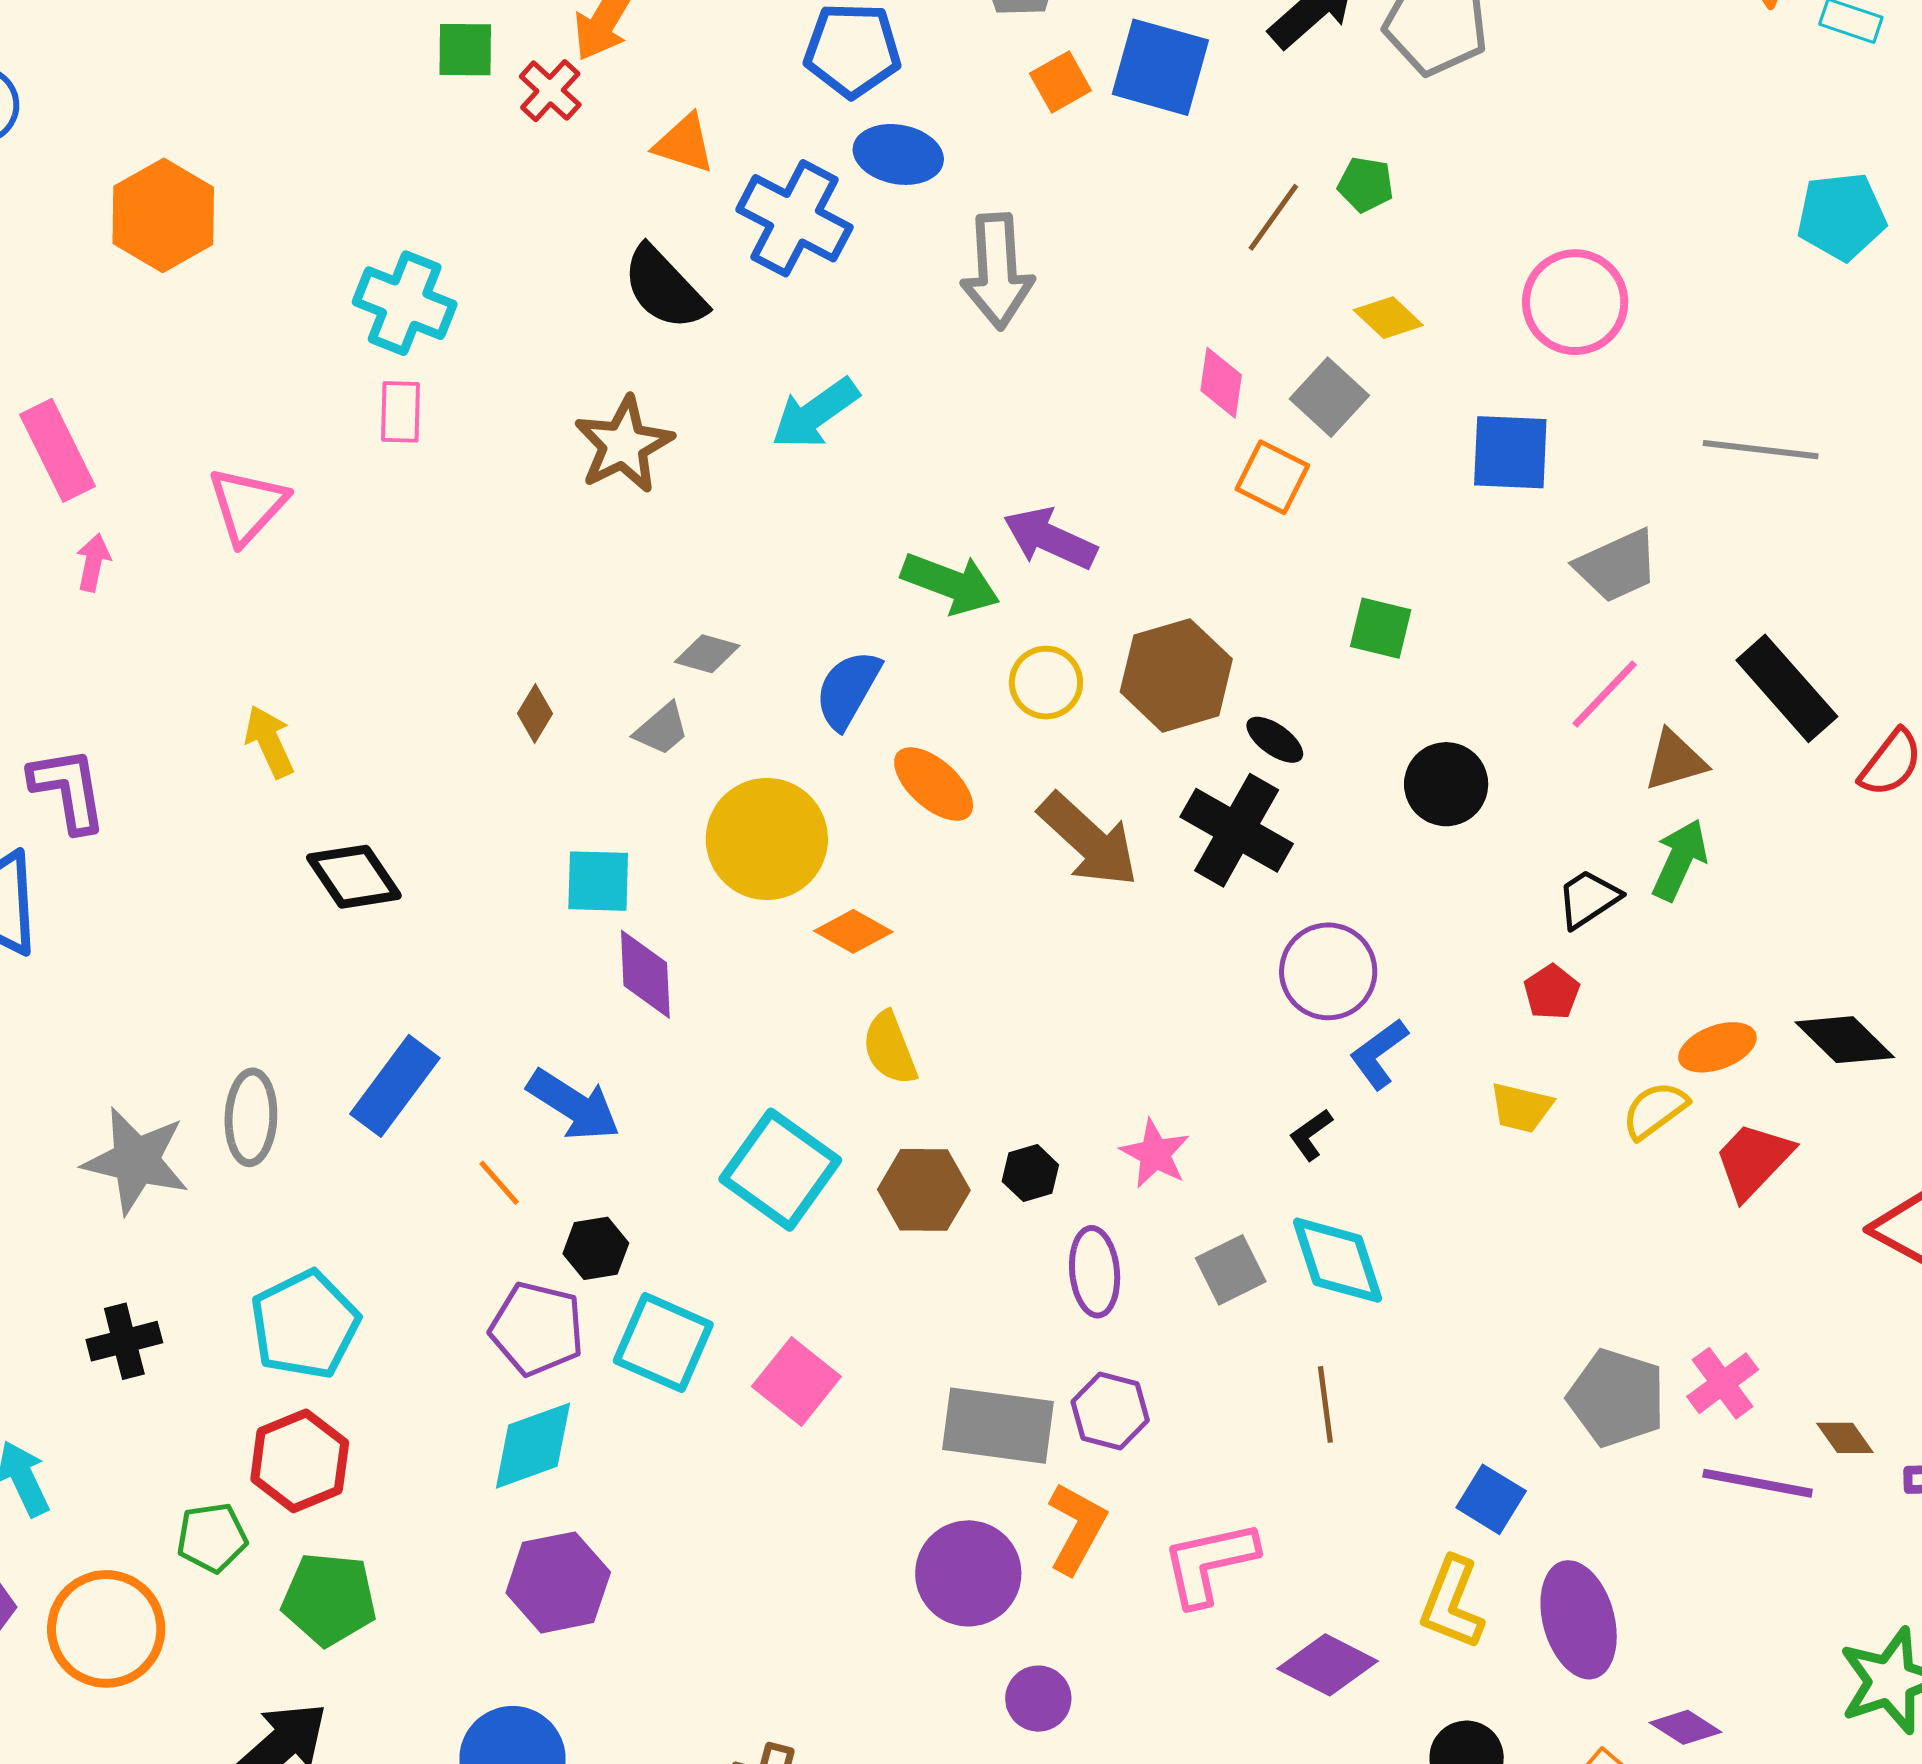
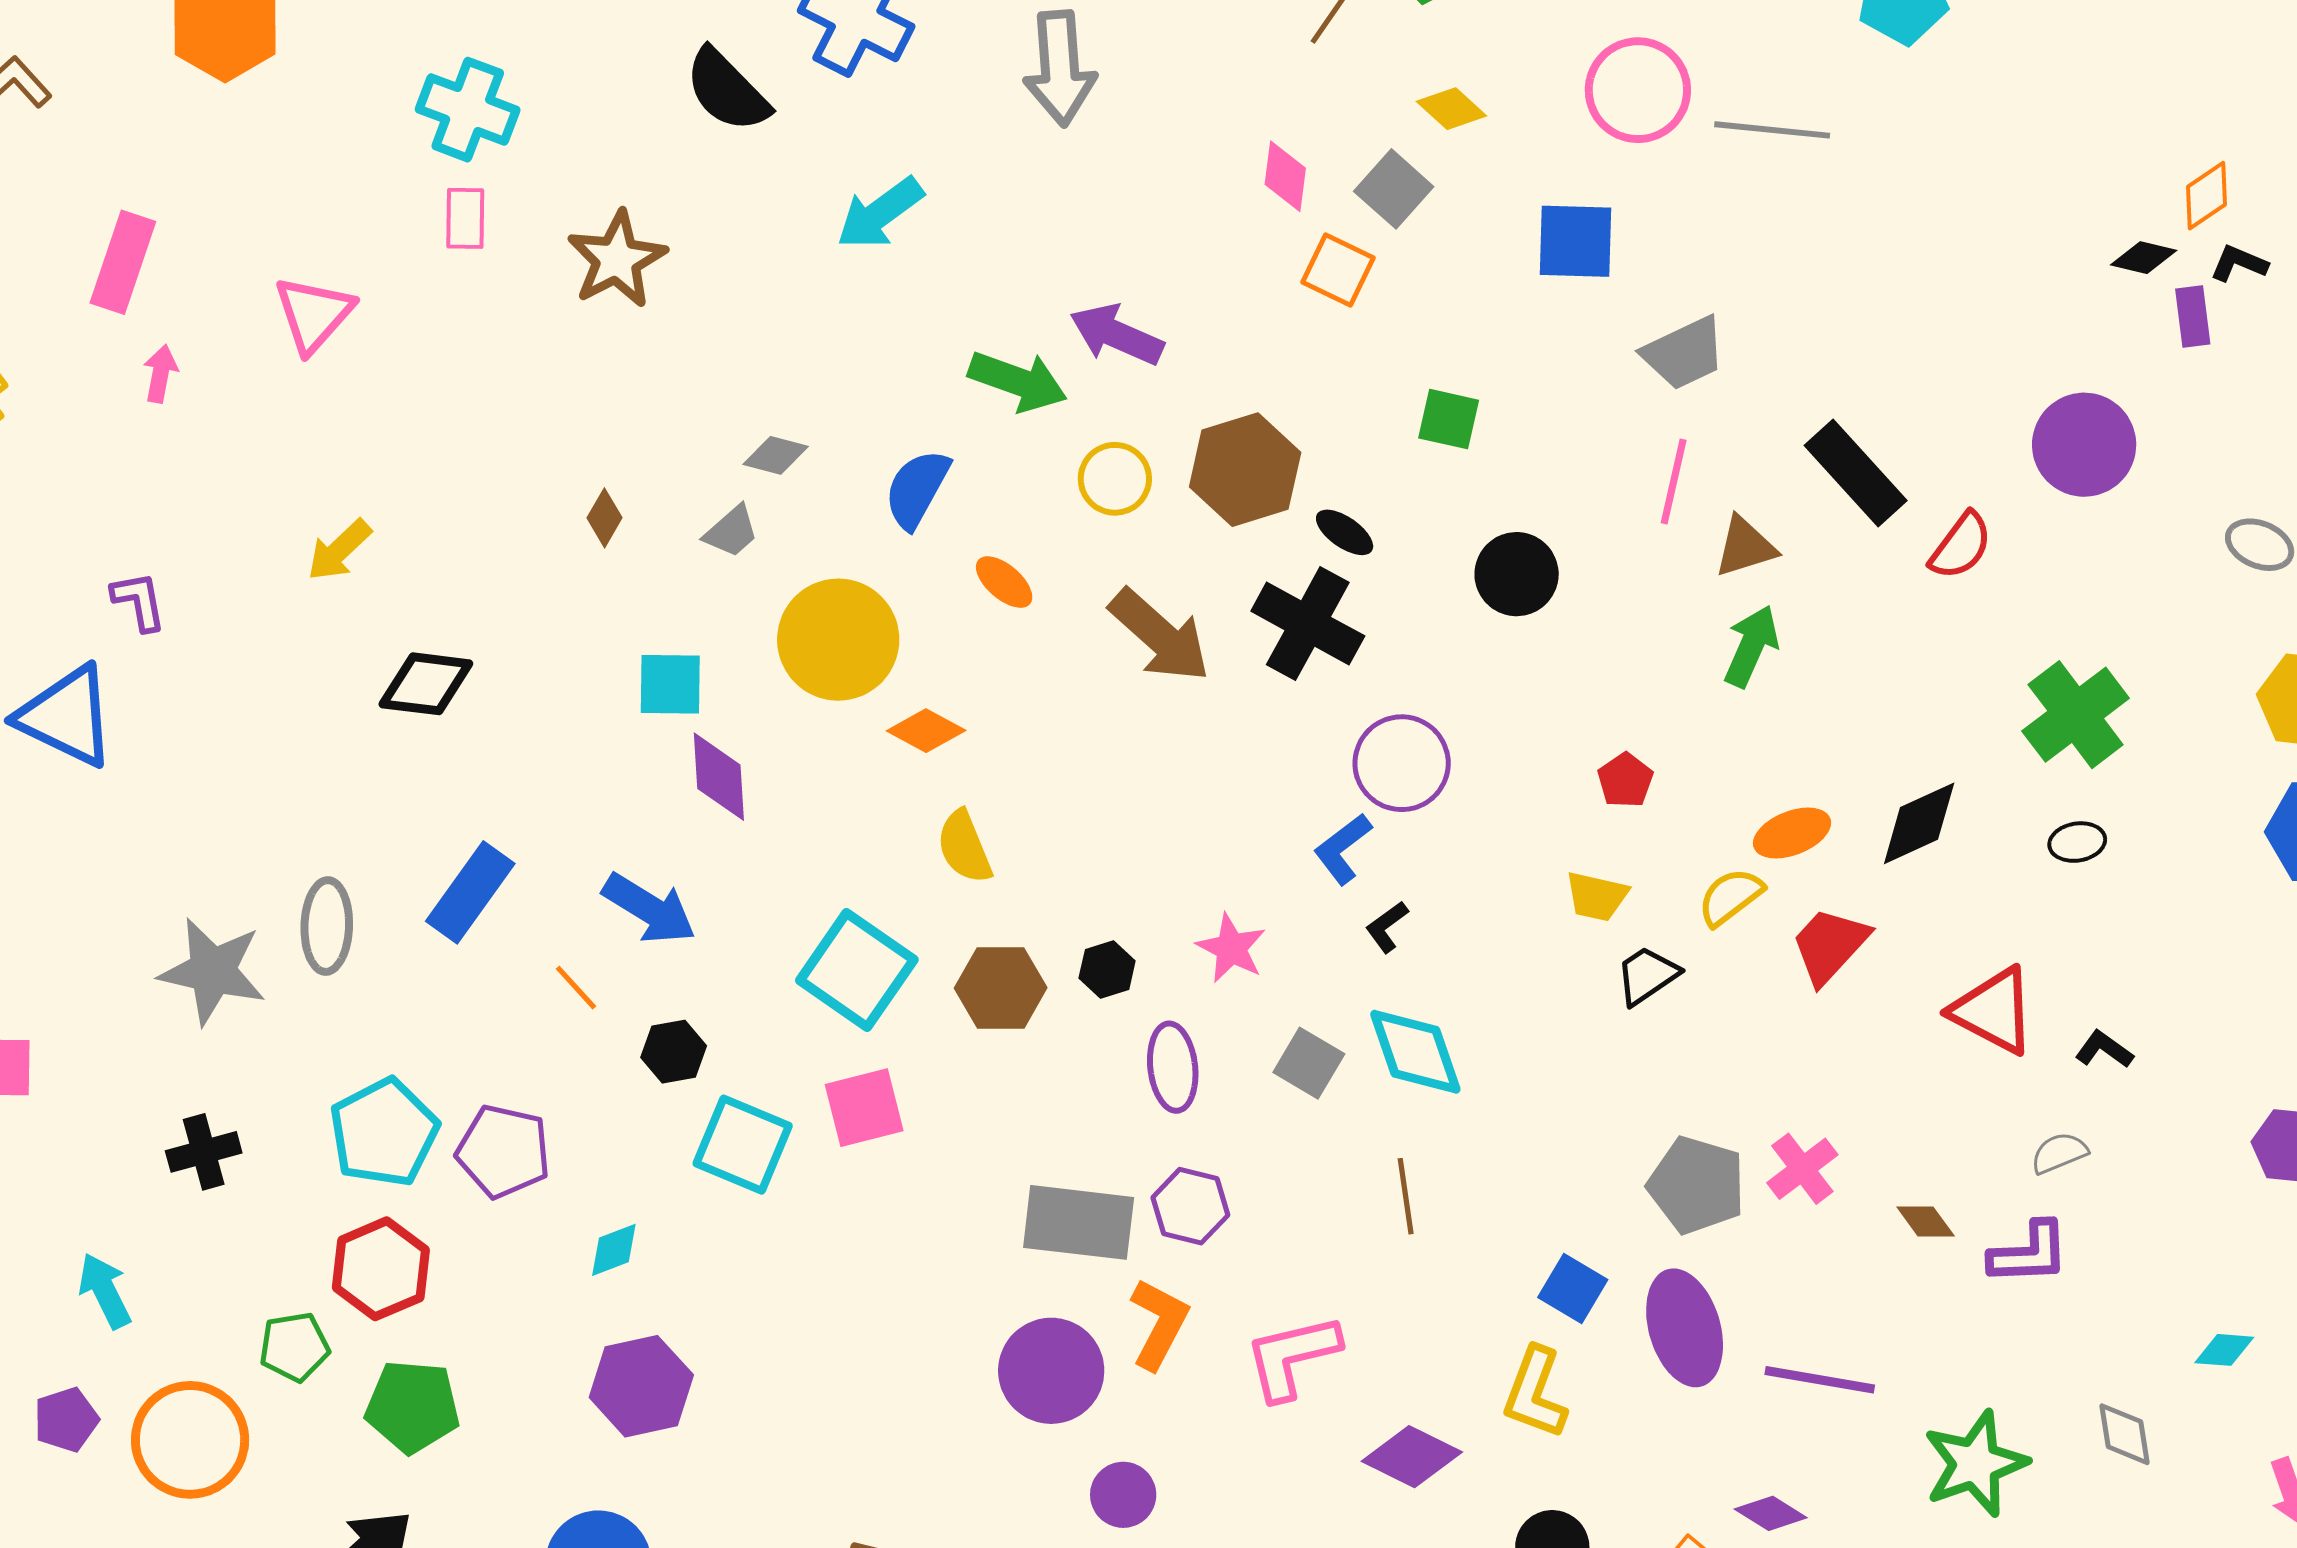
brown star: (624, 445) -> (617, 259), moved
pink rectangle: (57, 450) -> (123, 262), turned 46
gray line: (1761, 450) -> (1772, 130), moved
pink line: (1605, 694) -> (1674, 482), turned -30
yellow arrow: (269, 742) -> (339, 550), turned -108
orange ellipse: (934, 784) -> (1004, 582), size x0.7
purple L-shape: (68, 790) -> (139, 601), size x0.7
black diamond: (354, 877) -> (426, 684), turned -48
black trapezoid: (1588, 899) -> (1647, 975), moved
black diamond: (1845, 1040) -> (1919, 823), turned -68
blue L-shape: (1379, 1054) -> (1343, 849), moved
gray square: (1231, 1270) -> (1309, 1063), turned -32
purple pentagon: (537, 1329) -> (504, 1151), moved
pink square: (796, 1381) -> (864, 1108), moved, turned 38
cyan diamond: (533, 1446) -> (614, 1250), size x0.6
purple line: (1758, 1483) -> (1820, 1380), moved
purple ellipse: (1579, 1620) -> (1685, 1328), moved

